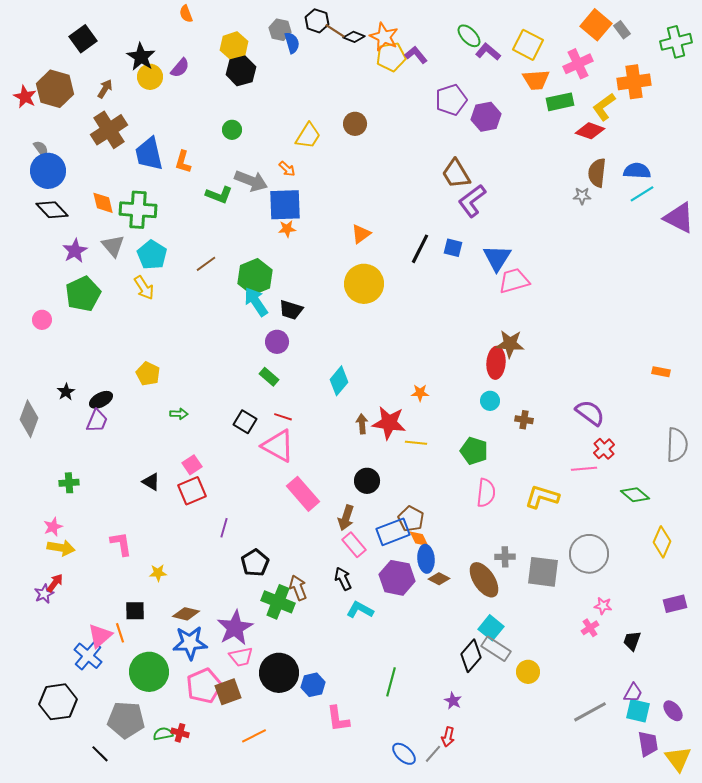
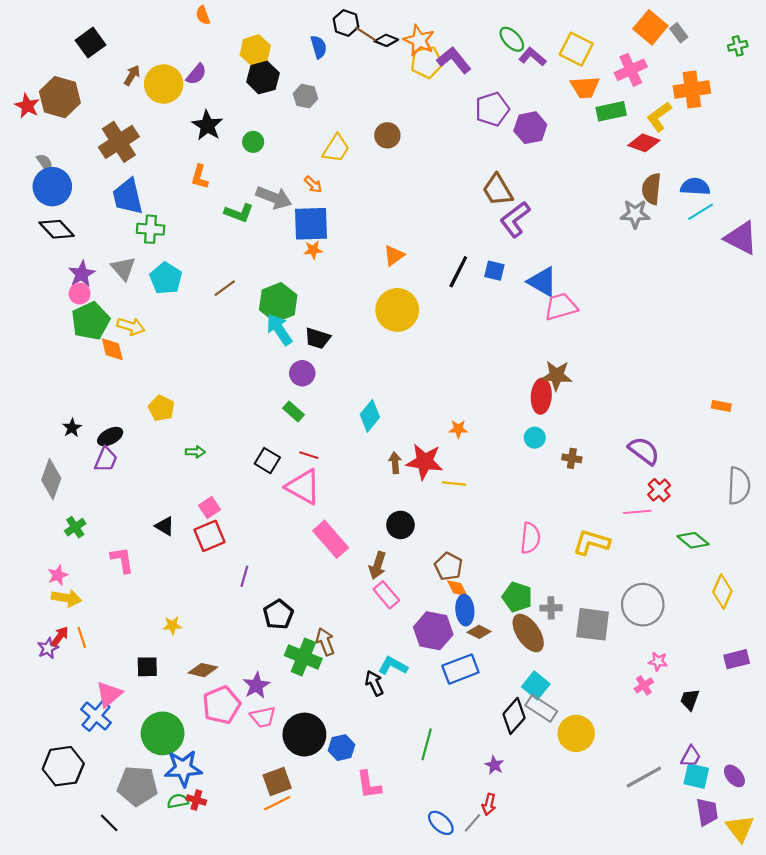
gray hexagon: (280, 30) -> (306, 96), moved
green cross: (676, 42) -> (738, 46), size x0.6
purple L-shape: (416, 55) -> (454, 60), size x1.4
black star: (141, 57) -> (207, 126), moved
yellow circle: (150, 77) -> (164, 84), size x1.4
brown arrow: (105, 89) -> (132, 75), moved
blue trapezoid: (149, 154) -> (128, 196), moved
gray star: (582, 196) -> (635, 214), size x1.5
orange diamond: (103, 203) -> (112, 349), moved
green cross: (138, 210) -> (151, 229), size x0.7
blue triangle: (497, 258) -> (542, 282), turned -32
yellow arrow: (144, 288) -> (131, 326), moved, turned -40
pink circle: (42, 320) -> (80, 294), moved
gray diamond: (29, 419) -> (51, 479), moved
green pentagon: (474, 451) -> (517, 597), moved
green cross: (69, 483) -> (75, 527), turned -30
blue rectangle: (393, 532) -> (460, 669), moved
pink L-shape: (121, 544) -> (122, 560), moved
black arrow: (343, 579) -> (374, 683), moved
purple star: (235, 628) -> (256, 685), size x0.7
orange line: (120, 633) -> (82, 637), moved
blue star: (190, 643) -> (183, 768), moved
yellow circle: (528, 672) -> (576, 733), size x1.4
pink pentagon: (204, 686) -> (221, 705), moved
brown square: (228, 692) -> (277, 781), moved

